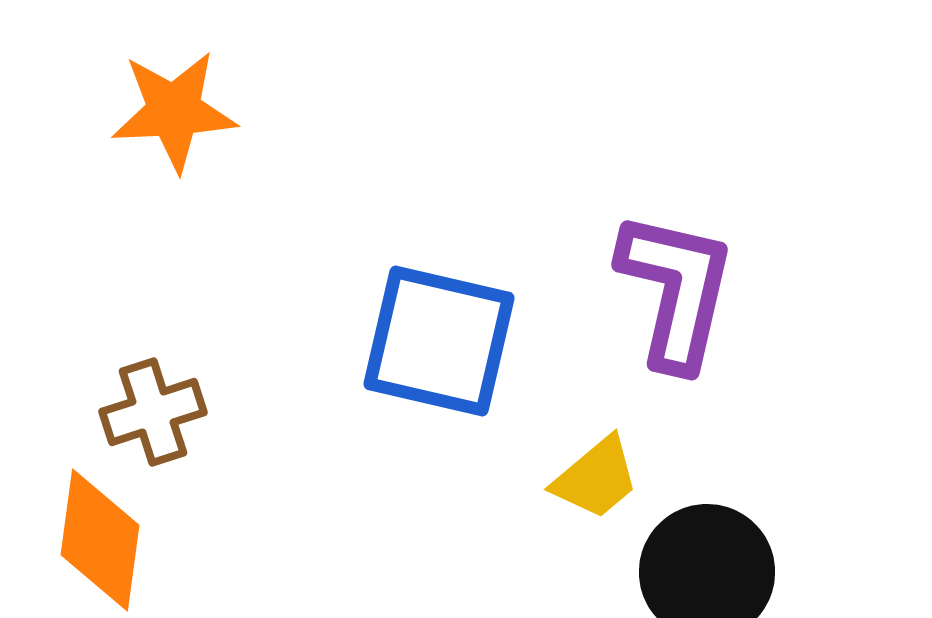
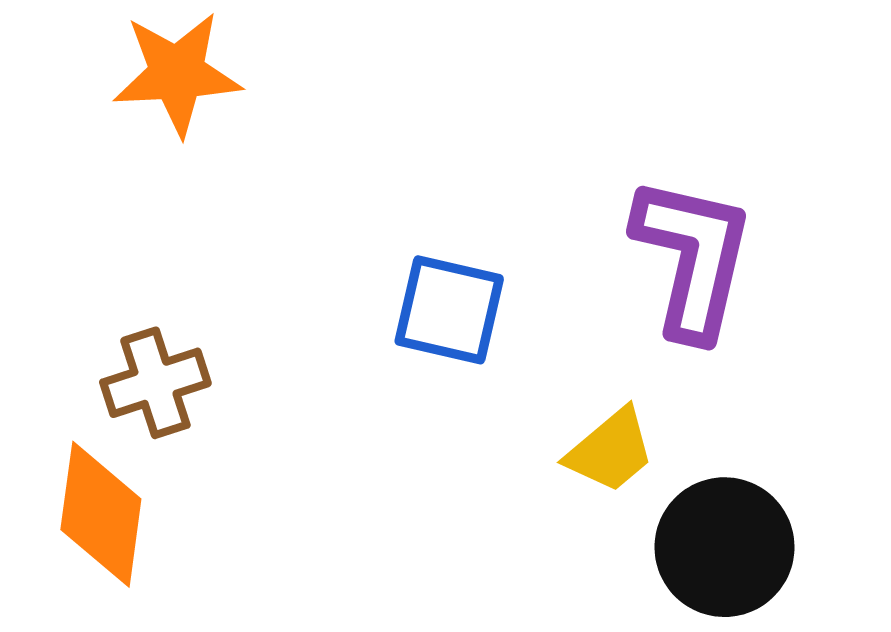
blue square: (439, 341) -> (449, 310), size x0.7

